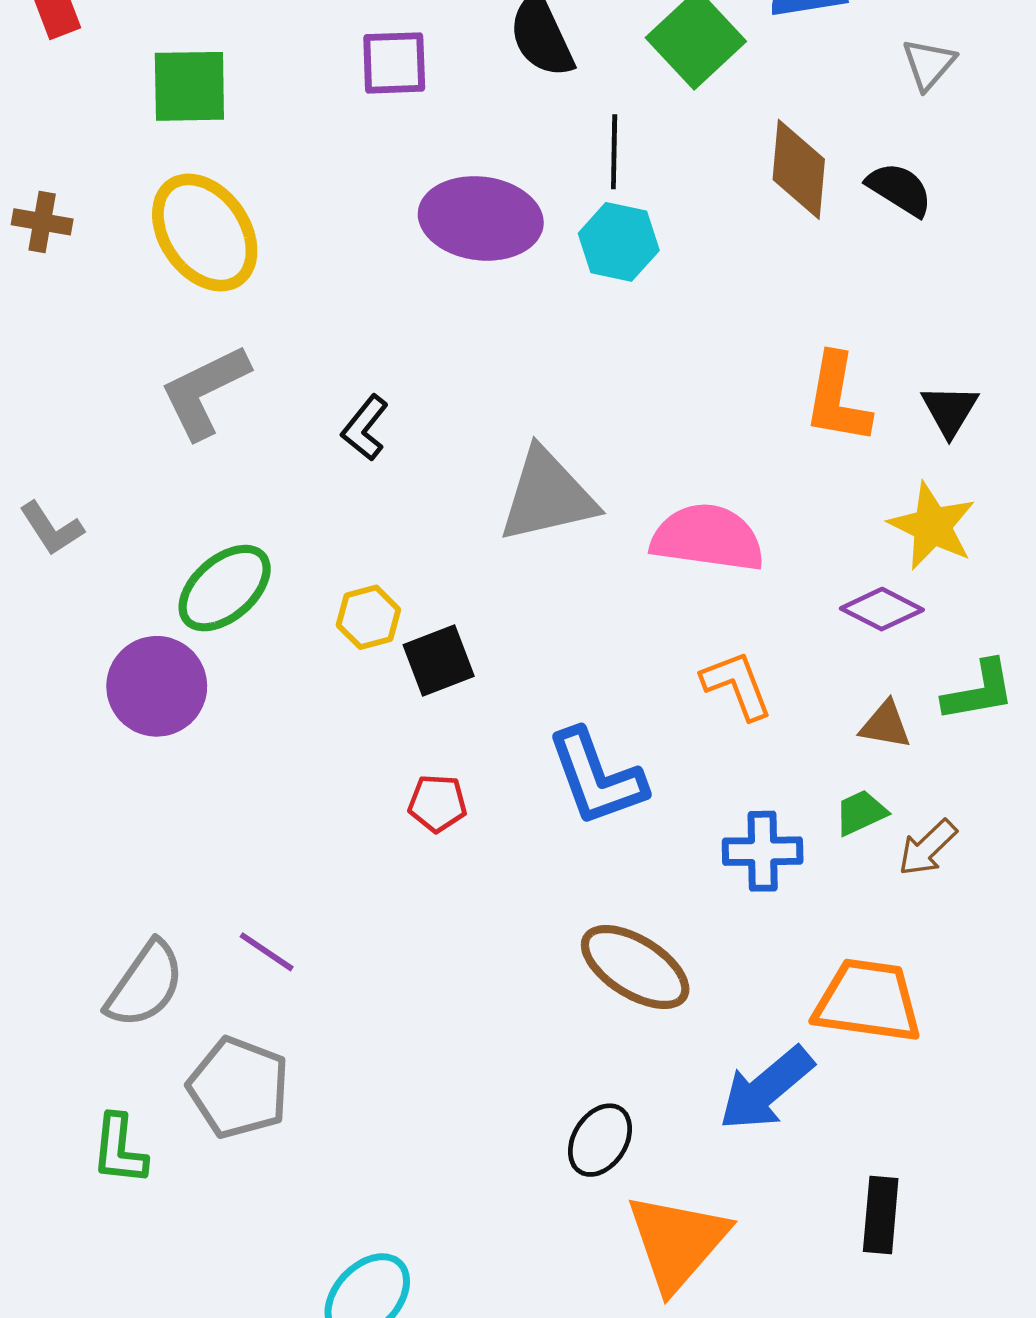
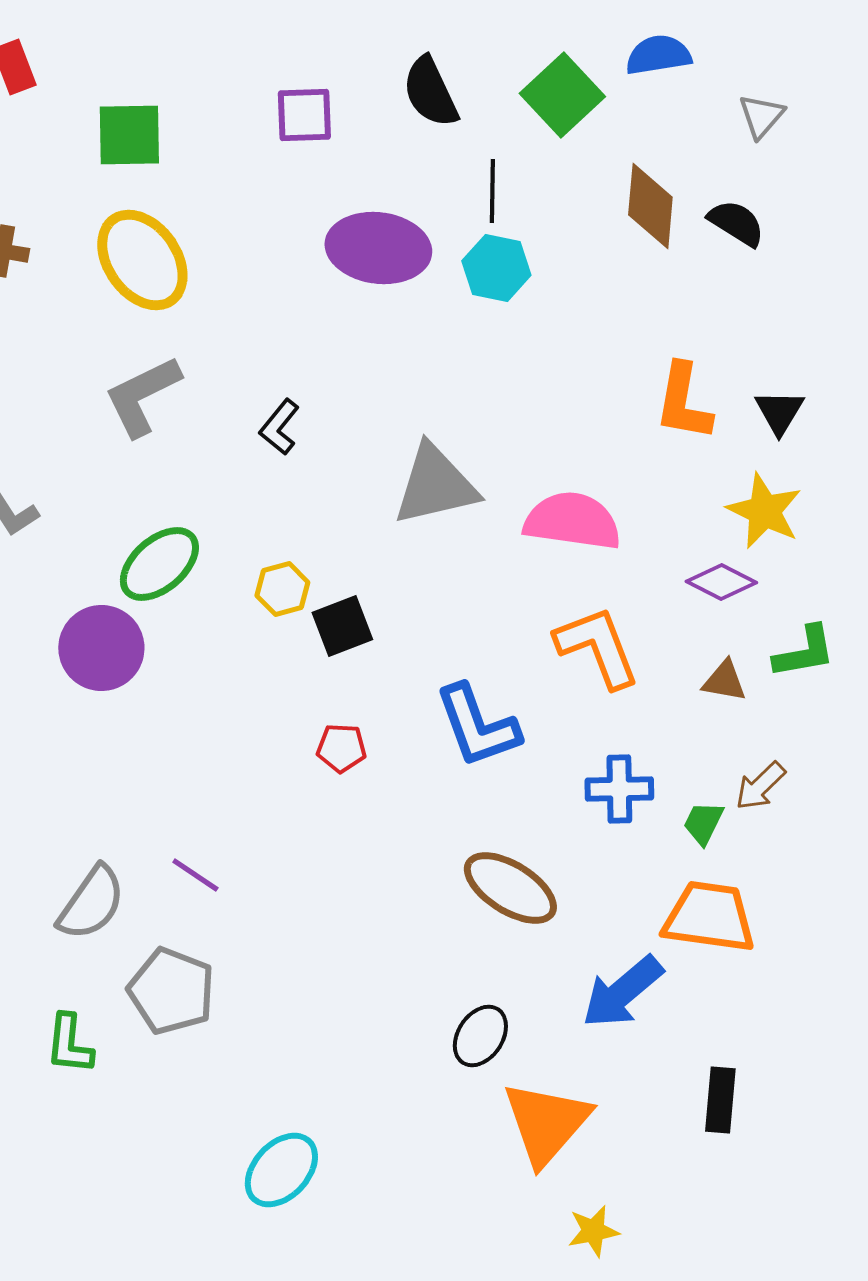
orange L-shape: (737, 685) -> (597, 647), size x1.4
green trapezoid: (861, 813) -> (703, 823), moved, turned -39

